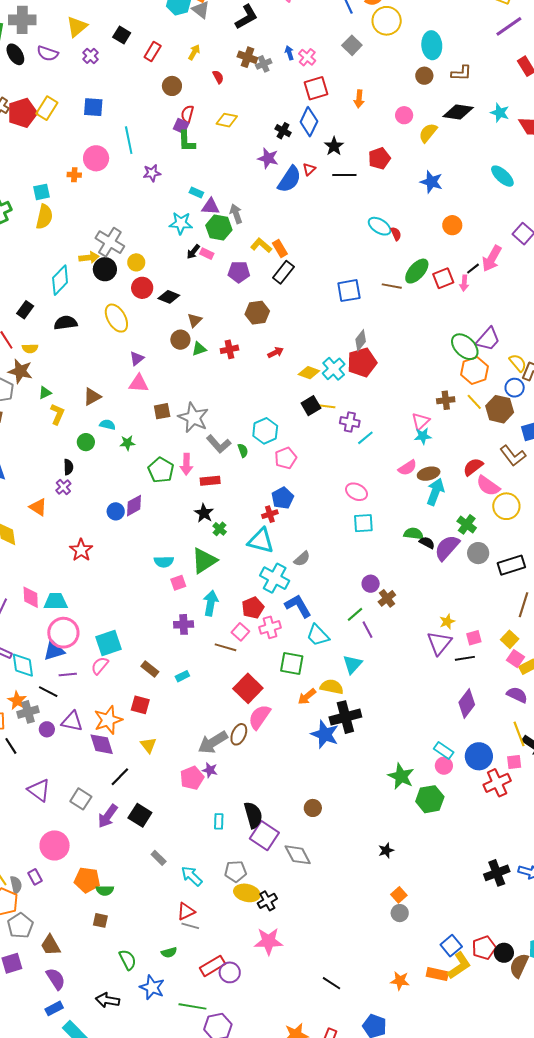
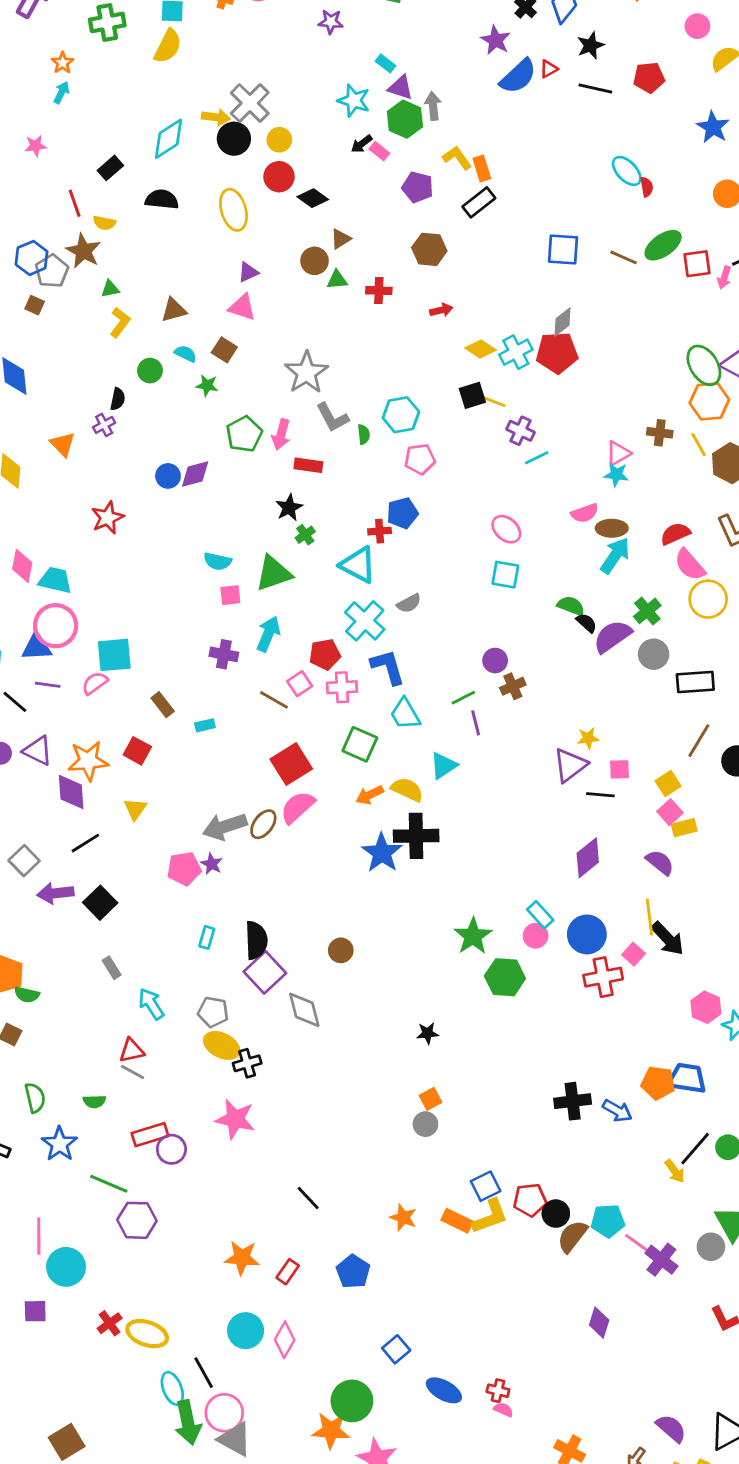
brown square: (162, 411) -> (224, 350), moved, turned 30
pink square: (514, 762) -> (634, 954), turned 35
purple arrow: (108, 816) -> (55, 893), turned 35

